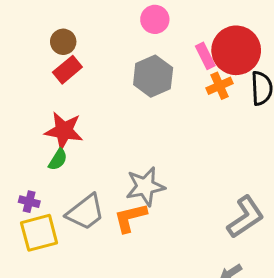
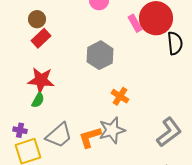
gray hexagon: (153, 76) -> (100, 55), moved
orange cross: (220, 86) -> (120, 96), moved, turned -30
gray star: (145, 186) -> (112, 130), moved

